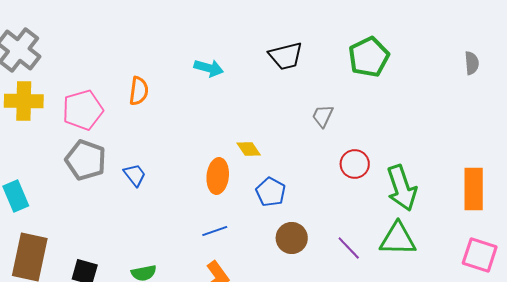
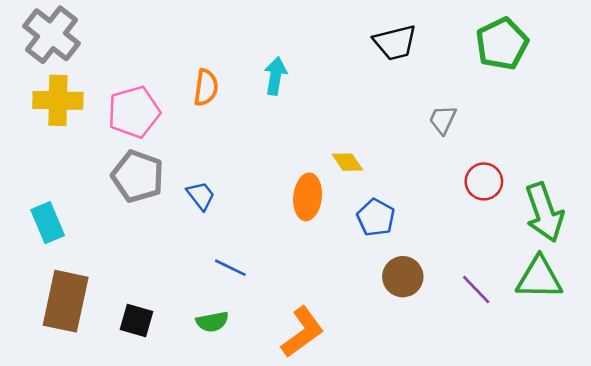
cyan arrow: (209, 68) -> (275, 76), moved, turned -96
blue line: (215, 231) -> (230, 268), moved, turned 45

